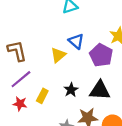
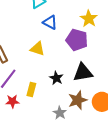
blue triangle: (76, 41) -> (50, 22), moved
yellow triangle: (58, 55) -> (37, 49), turned -49

